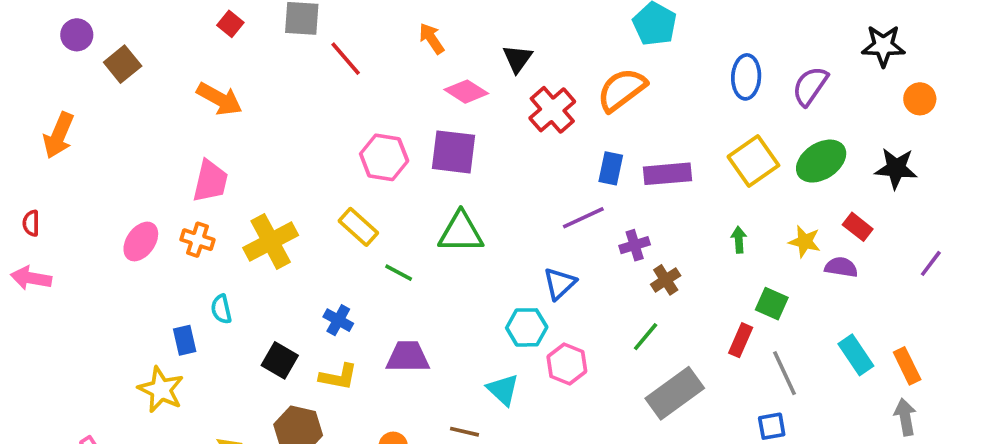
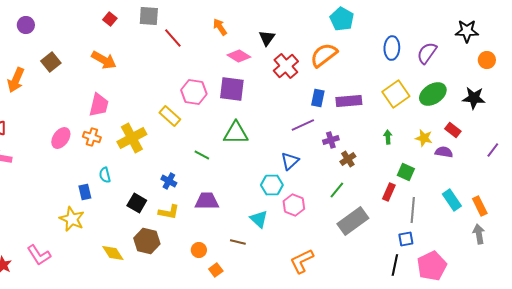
brown square: (123, 64) -> (51, 62), moved
yellow rectangle: (358, 227) -> (170, 116), moved
gray line: (785, 373) -> (413, 210), turned 30

